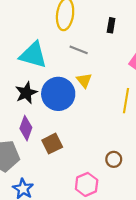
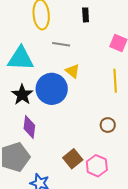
brown square: (52, 144) -> (73, 159), moved
brown circle: (114, 159) -> (108, 125), moved

